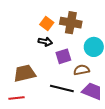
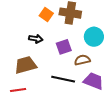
black arrow: (45, 42) -> (36, 39), moved

